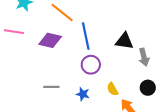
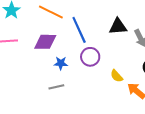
blue star: (83, 94) -> (61, 63), moved

